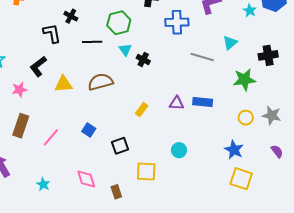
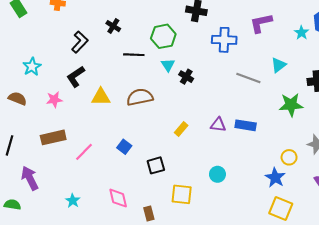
black L-shape: (52, 33) -> (80, 42), moved, turned 50
yellow circle: (246, 118) -> (289, 157), moved
brown rectangle: (21, 126) -> (53, 137), turned 55

